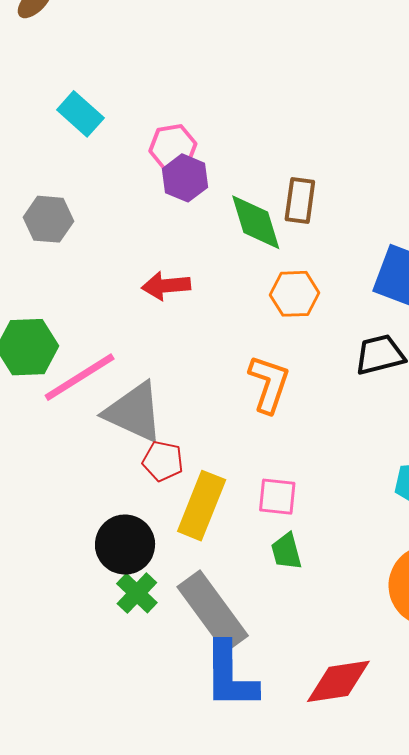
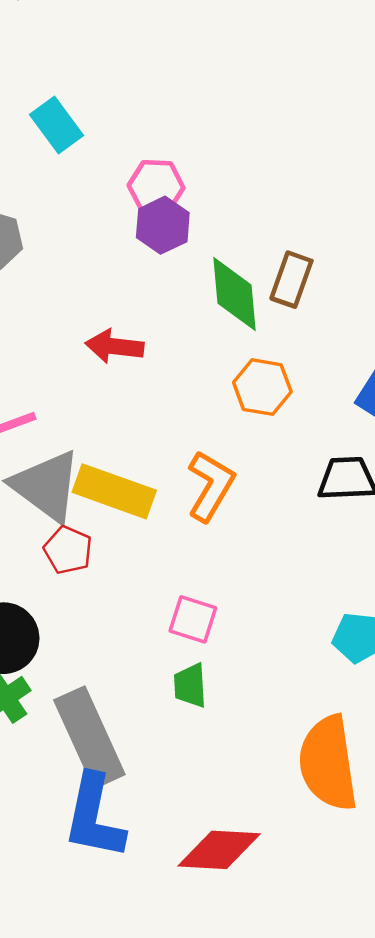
yellow rectangle: (202, 506) -> (114, 491), moved, turned 76

